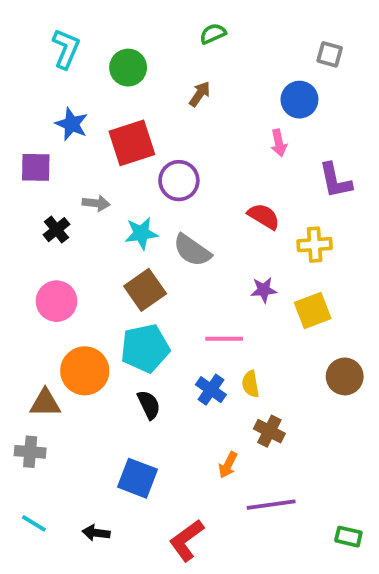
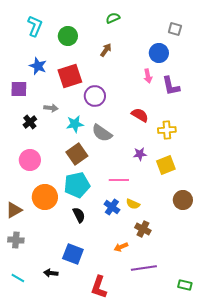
purple L-shape: (335, 181) -> (171, 86), moved
yellow semicircle: (251, 384) -> (133, 204), turned -56
brown triangle: (45, 403) -> (14, 210), moved, turned -30
orange arrow: (228, 465) -> (121, 247), turned 40
black arrow: (96, 533) -> (51, 273), moved
red L-shape: (186, 540) -> (99, 287), turned -35

